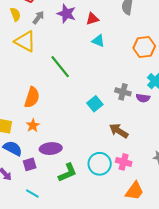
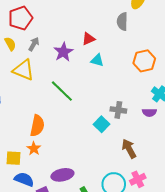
purple star: (66, 14) -> (63, 52), moved, turned 30
gray cross: (123, 92) -> (118, 110), moved
orange star: (33, 125) -> (34, 149), moved
brown arrow: (119, 131) -> (129, 149), turned 36
pink cross: (124, 162) -> (138, 179), turned -35

